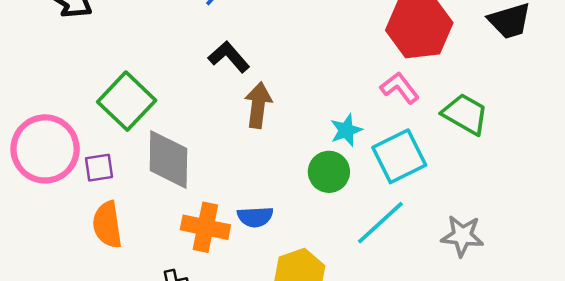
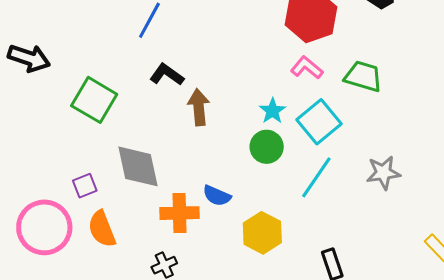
green square: (127, 101) -> (94, 100), moved
pink circle: (45, 149) -> (44, 227), moved
blue semicircle: (255, 217) -> (217, 196), turned 40

